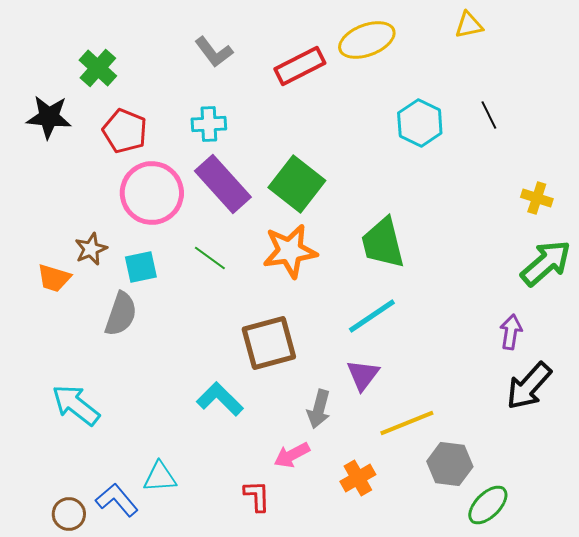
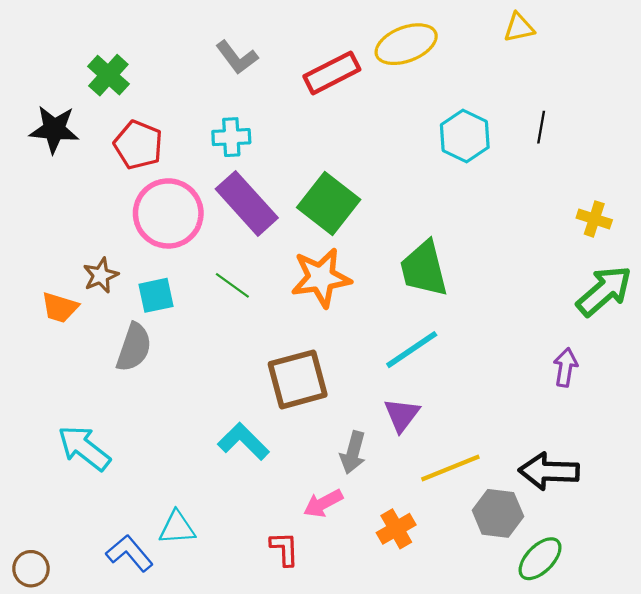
black line: (489, 115) -> (541, 127), turned 36
black arrow: (529, 386) -> (549, 471), moved, turned 50
brown circle: (69, 514) -> (31, 569), moved

